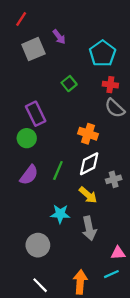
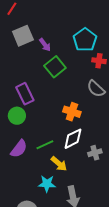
purple arrow: (59, 37) -> (45, 45), moved
green square: (69, 84) -> (55, 67), size x1.5
red cross: (110, 85) -> (99, 61), moved
green line: (58, 170) -> (45, 145), turned 42
yellow arrow: (88, 195) -> (59, 164), moved

